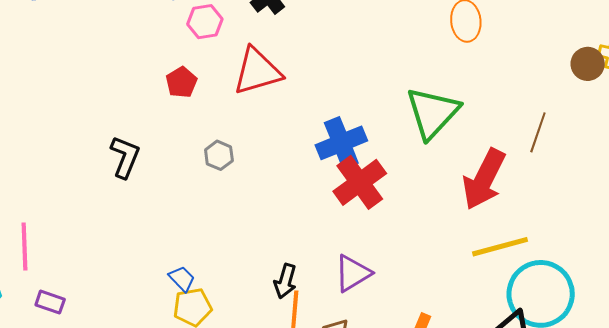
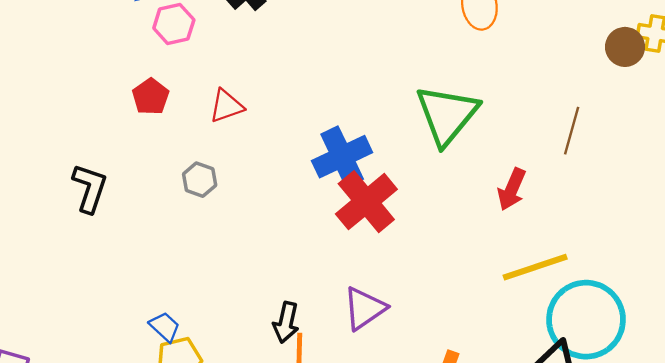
red triangle: (257, 71) -> (226, 106), moved, size x0.6
red arrow: (484, 179) -> (512, 189), size x0.6

